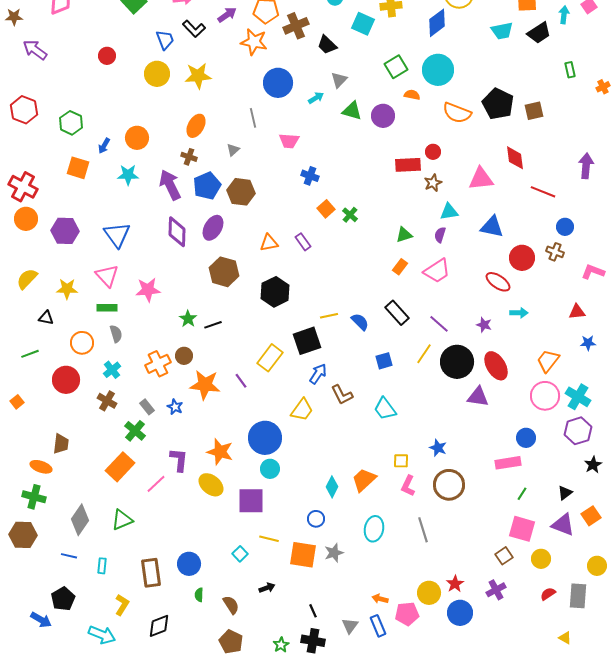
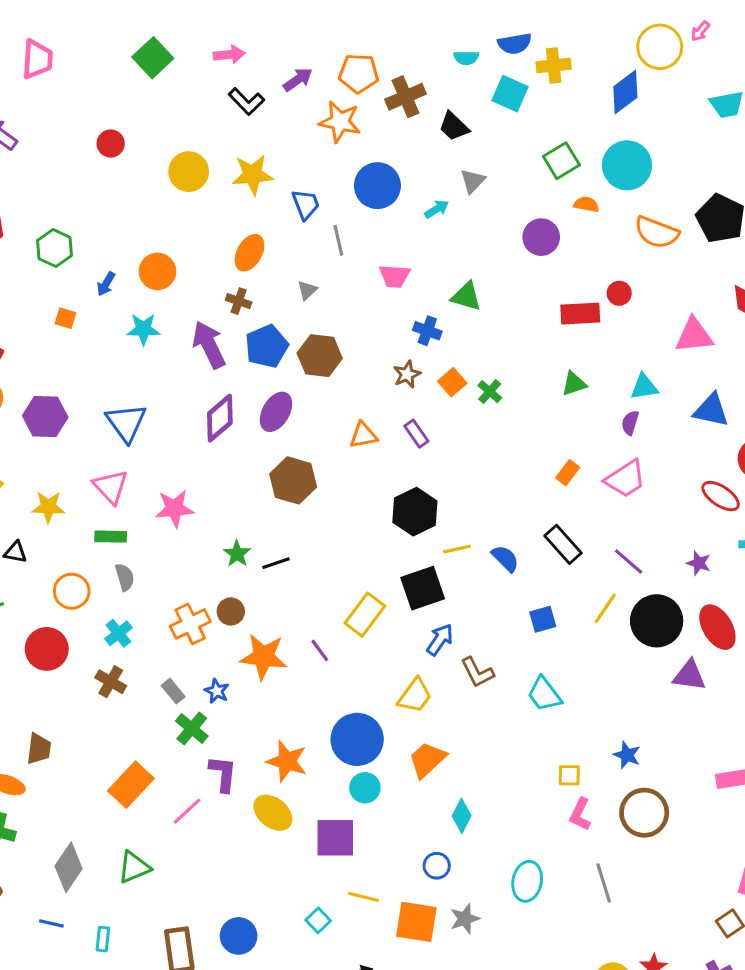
blue trapezoid: (165, 40) -> (306, 204), moved
green triangle: (352, 111) -> (466, 296), moved
orange square: (78, 168) -> (65, 318), size x0.6
brown star: (433, 183) -> (407, 374), moved
purple diamond: (177, 232) -> (220, 418), turned 48
green triangle: (404, 235) -> (574, 384), moved
black hexagon: (275, 292) -> (415, 512), moved
green cross: (135, 431) -> (192, 728), moved
orange trapezoid: (364, 480) -> (427, 760), moved

